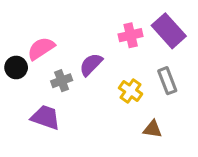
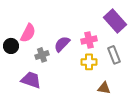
pink cross: (131, 35) -> (89, 40), moved
pink semicircle: (41, 48) -> (28, 33), turned 150
yellow cross: (131, 91) -> (89, 62), turned -35

